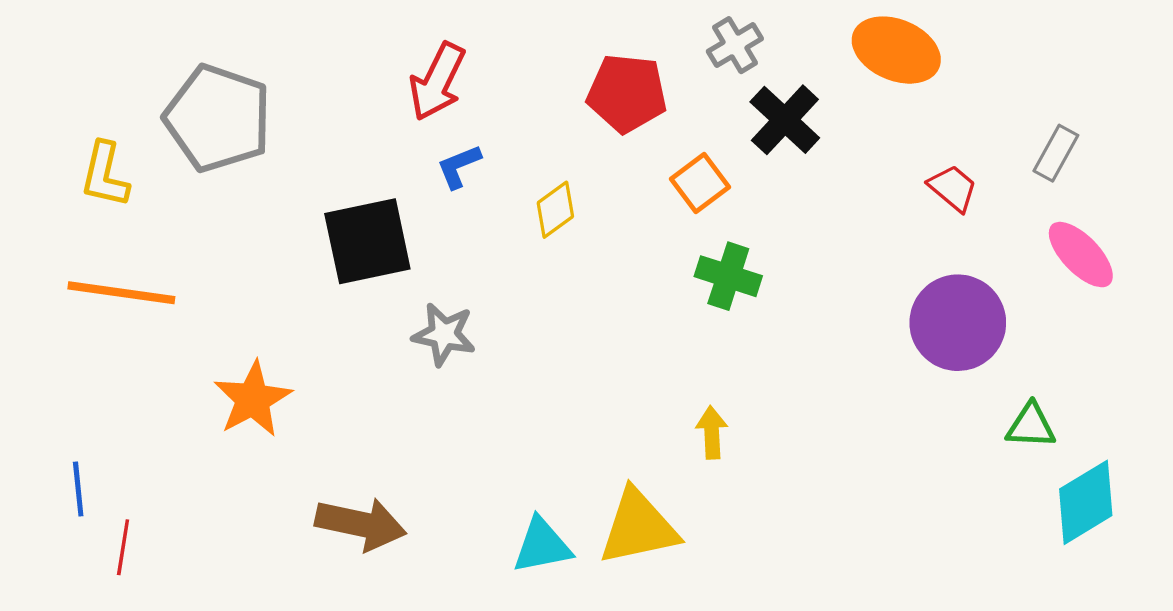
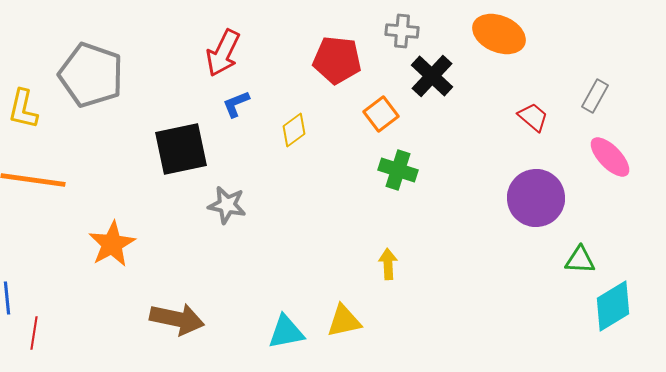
gray cross: (735, 45) -> (402, 31), turned 36
yellow triangle: (639, 527) -> (344, 321), size x0.7

